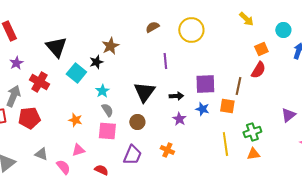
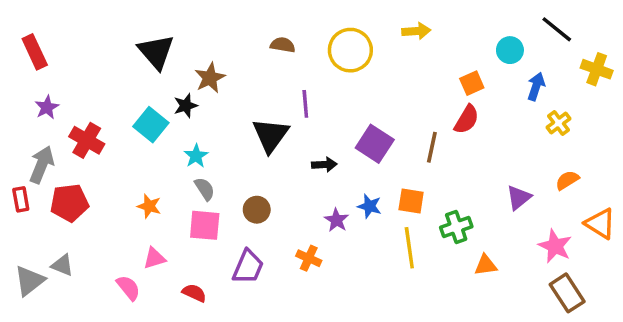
yellow arrow: (246, 19) -> (416, 31), moved, turned -49
brown semicircle: (152, 27) -> (283, 45), turned 40
black triangle: (56, 47) -> (156, 52), moved
purple square: (205, 84) -> (375, 144), turned 35
black triangle: (144, 92) -> (271, 135), moved
orange square: (227, 106) -> (411, 201), moved
blue star: (202, 109) -> (369, 206), moved
purple star: (179, 119) -> (336, 220), moved
gray triangle: (41, 154) -> (62, 265), moved
orange triangle: (253, 154) -> (486, 265), moved

